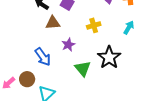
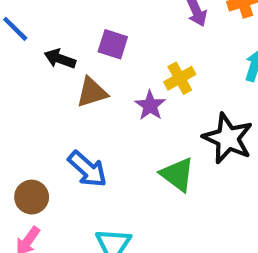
purple star: (68, 45) -> (150, 105), moved
brown circle: (27, 79) -> (32, 197), moved

